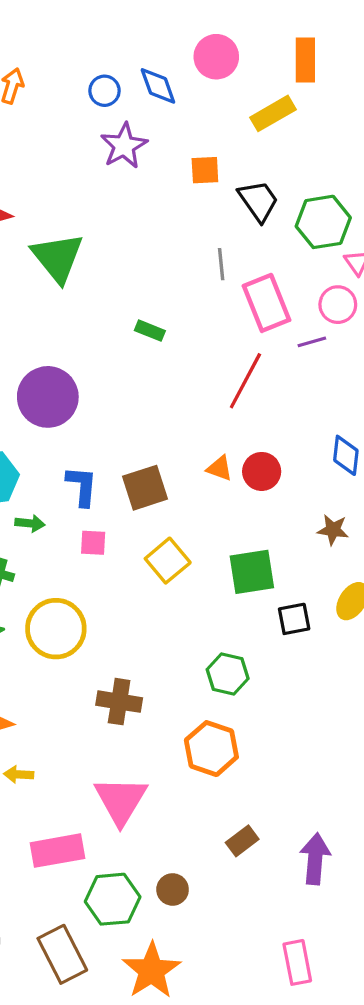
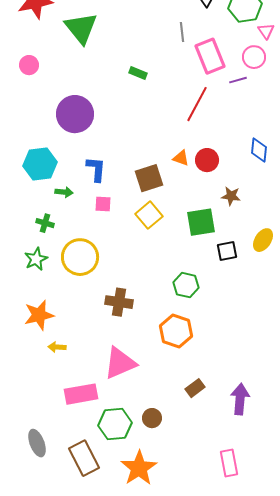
brown square: (145, 488) -> (149, 178), moved
brown star: (333, 530) -> (231, 196), moved
pink triangle: (121, 800) -> (120, 363), turned 36

